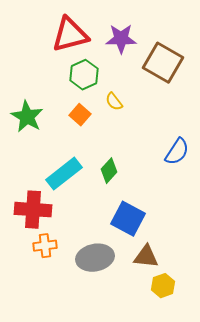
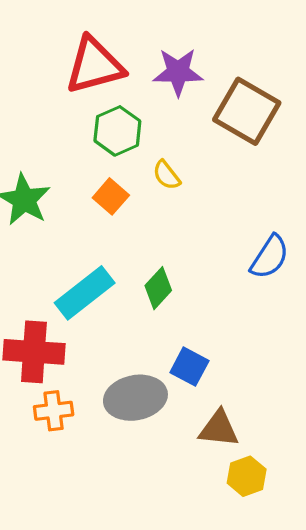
blue square: (128, 219) -> (189, 367), size x0.7
gray ellipse: (95, 258) -> (135, 398), moved

